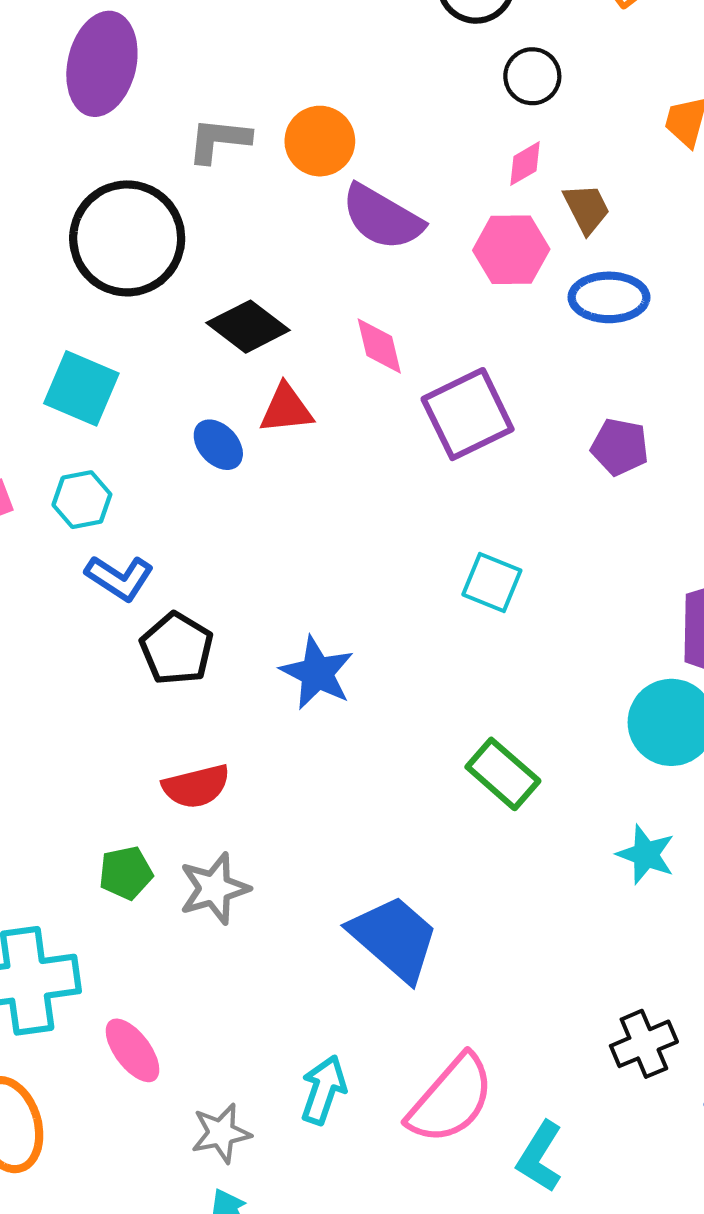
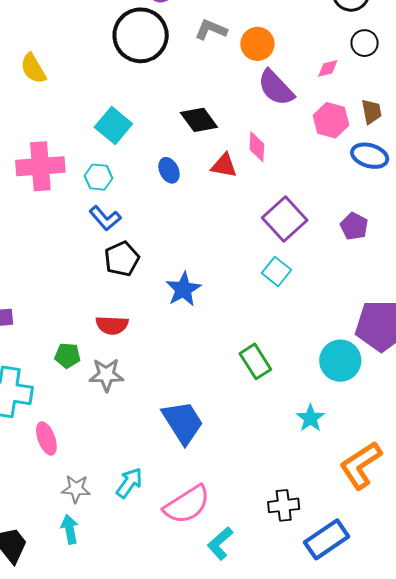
pink diamond: (525, 164) -> (328, 68), moved
black circle: (127, 238) -> (141, 35), moved
red triangle: (286, 409) -> (224, 166), moved
purple square: (468, 414) -> (285, 219), moved, turned -33

